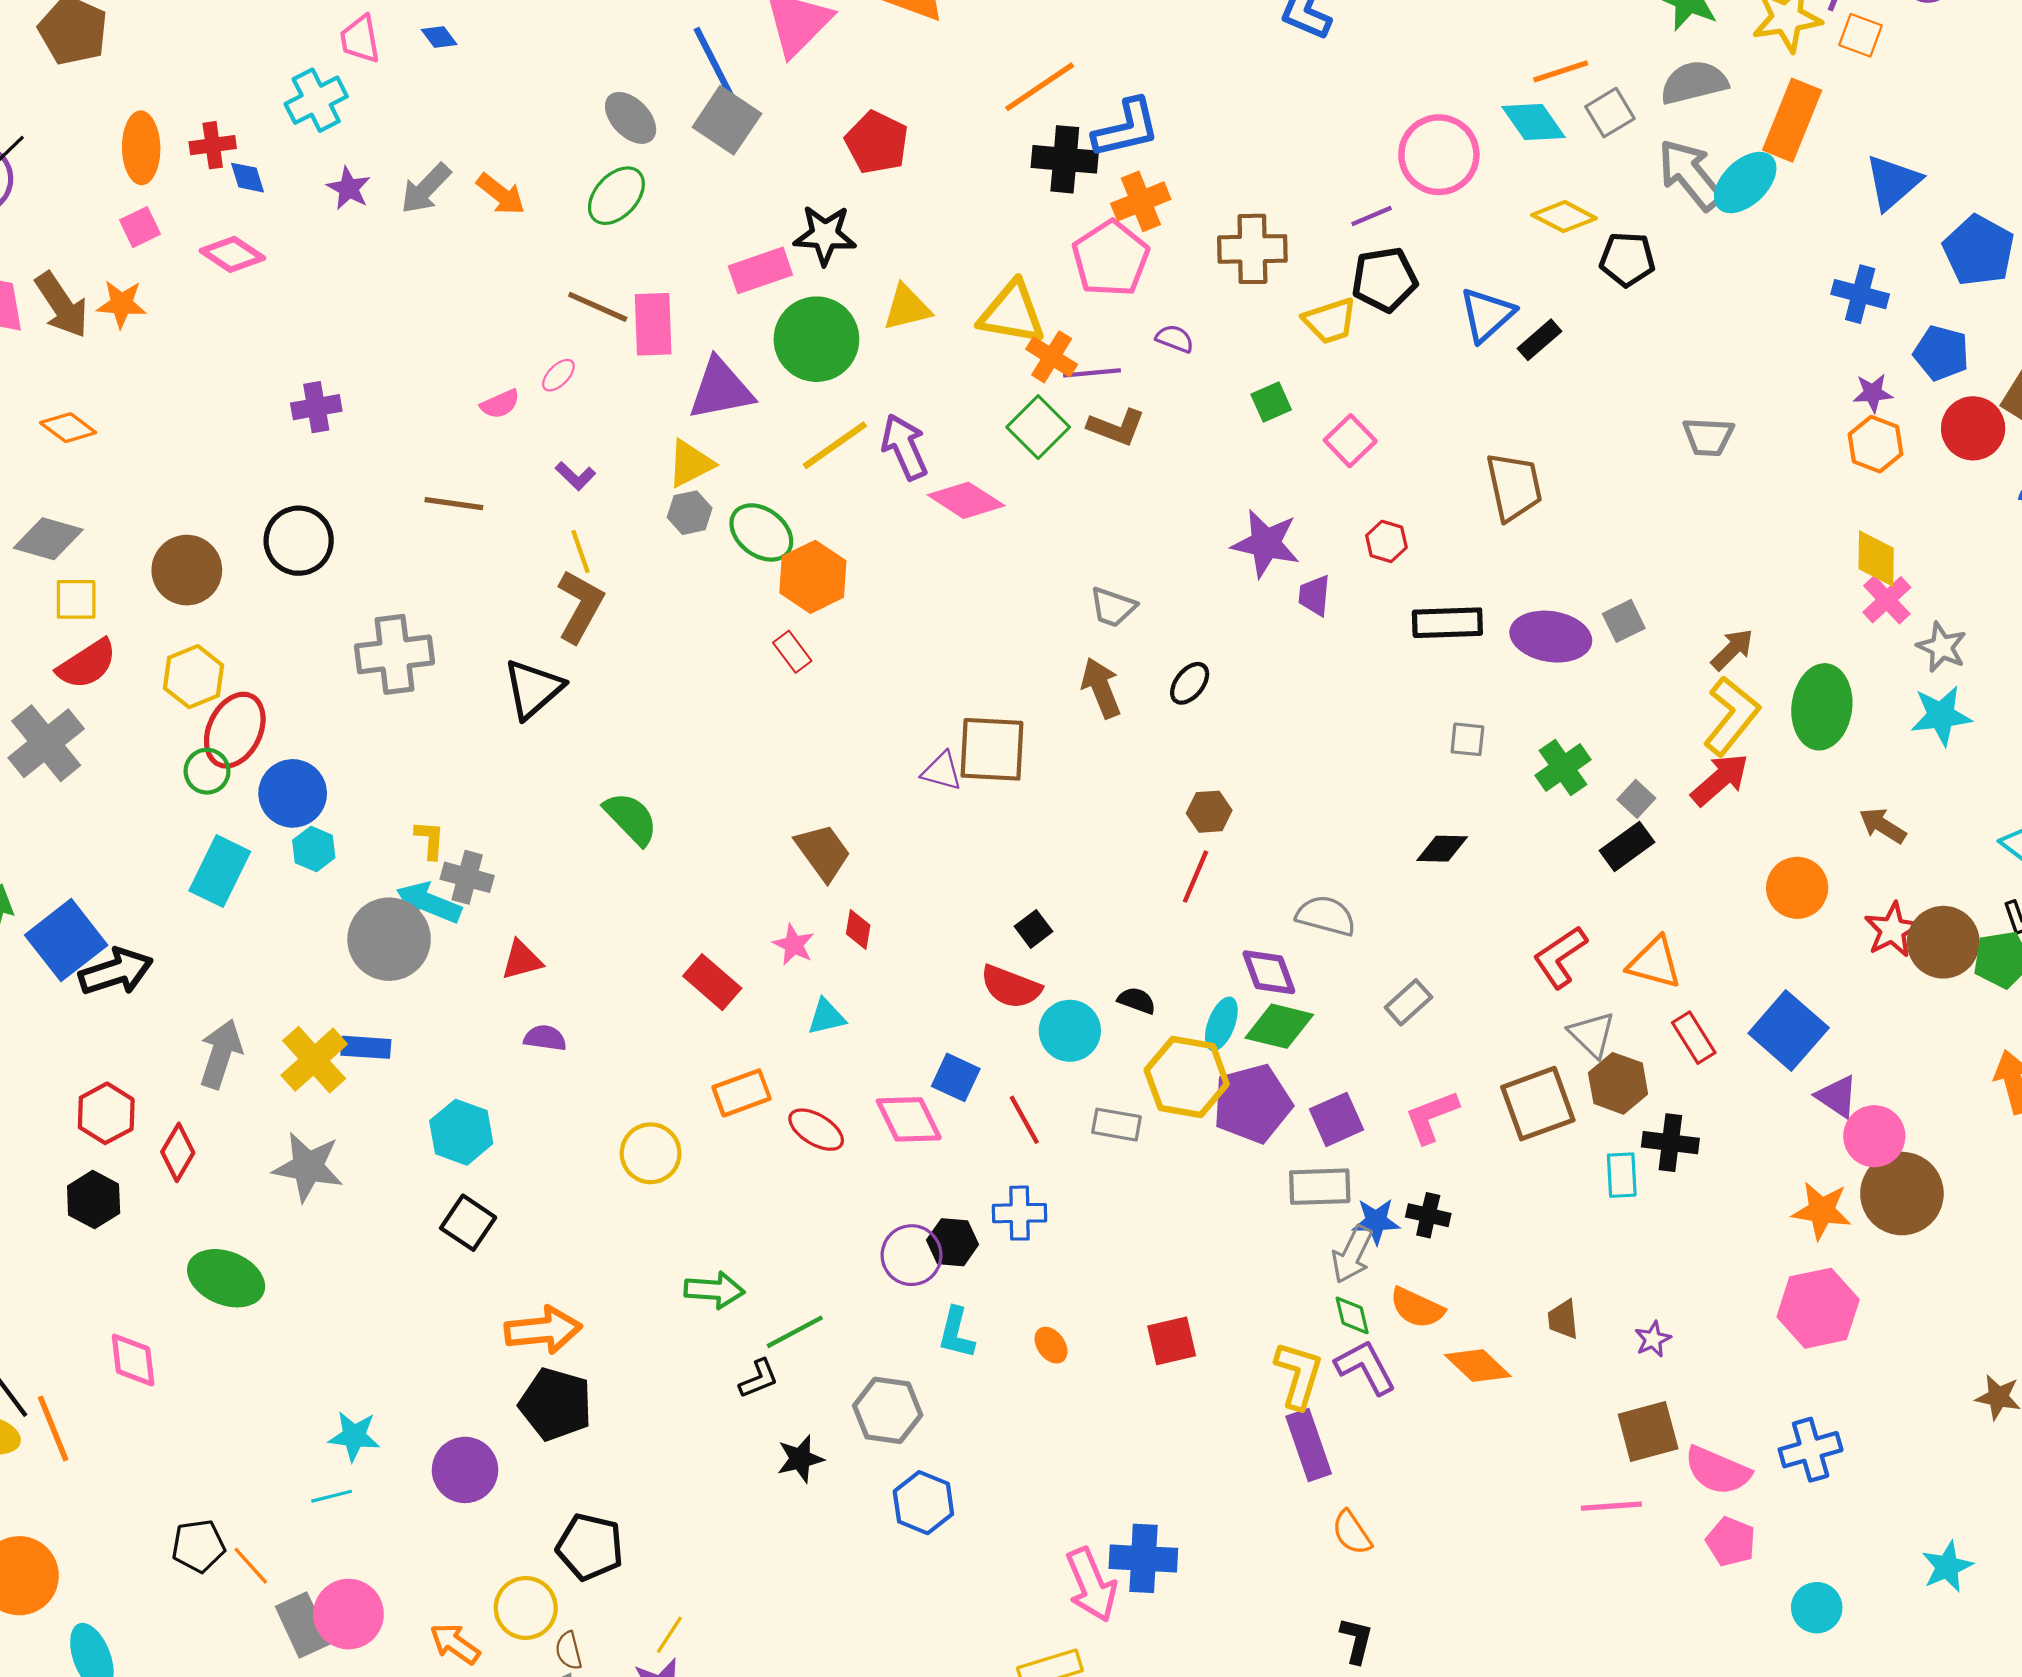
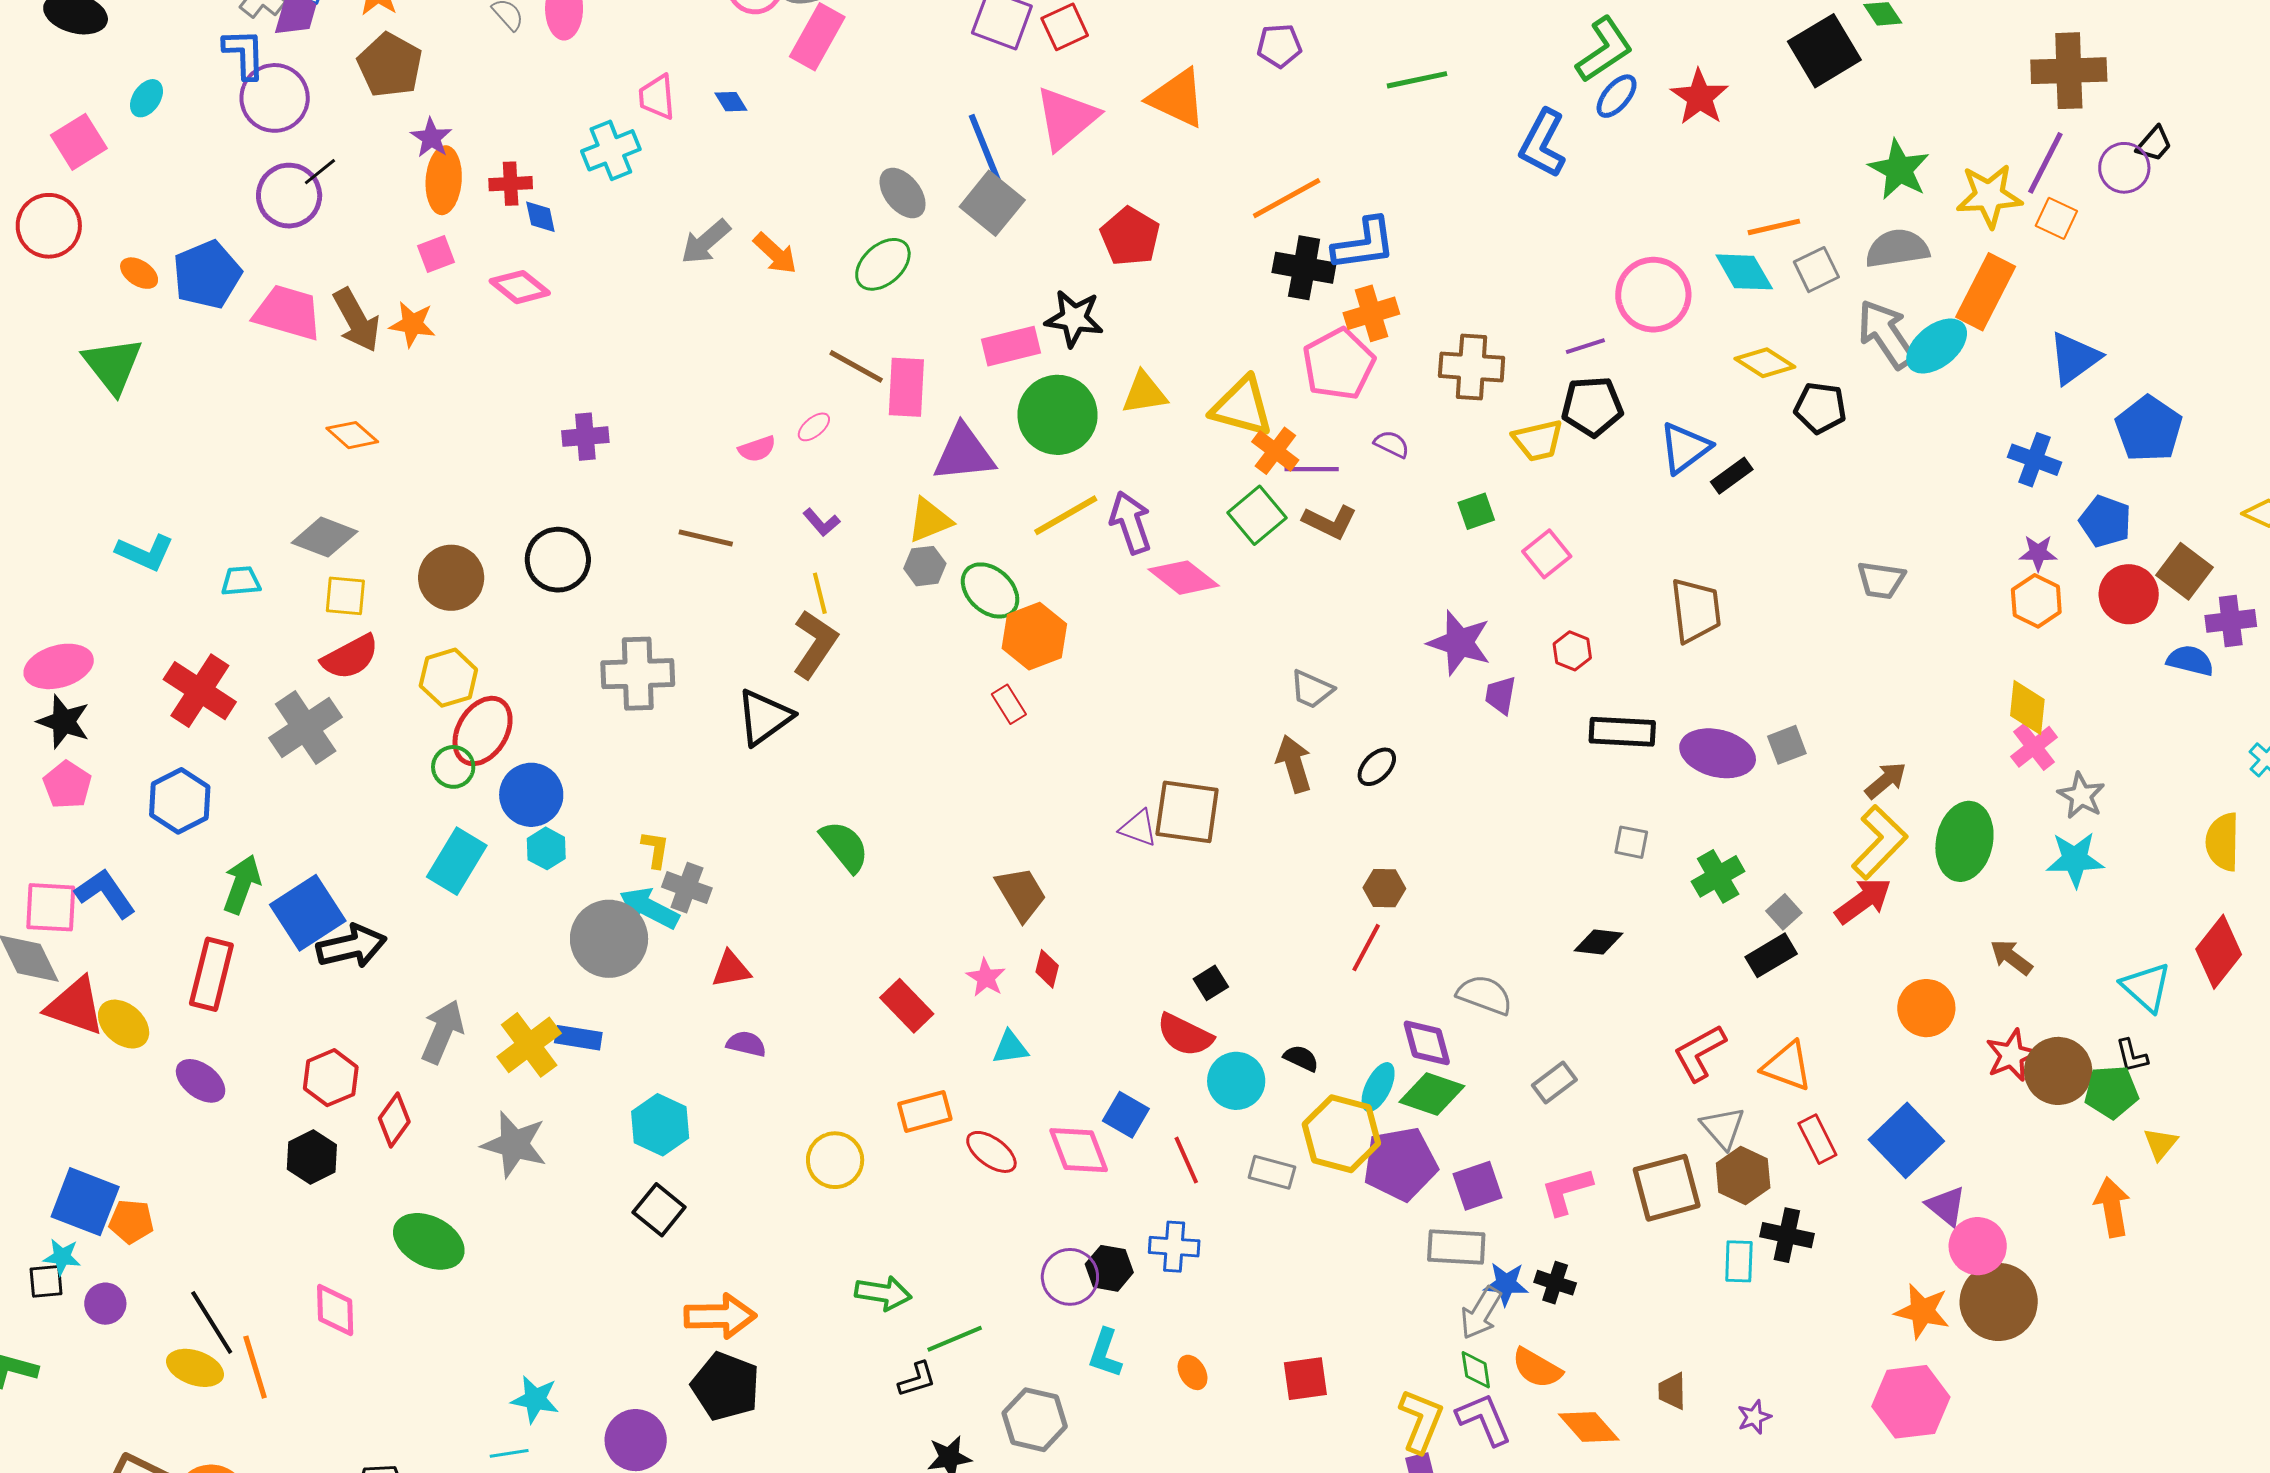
purple star: (349, 188) -> (431, 138), moved

